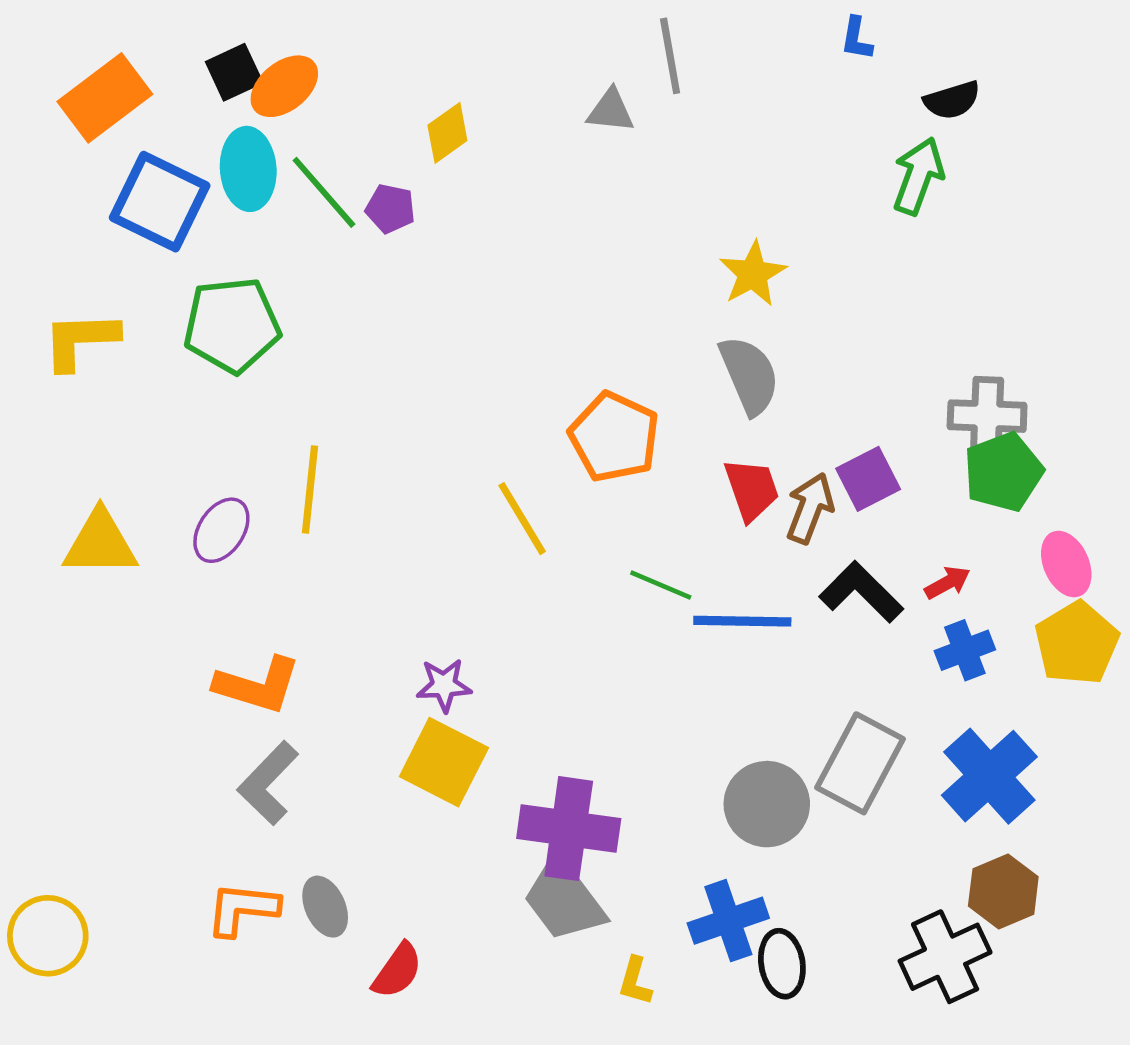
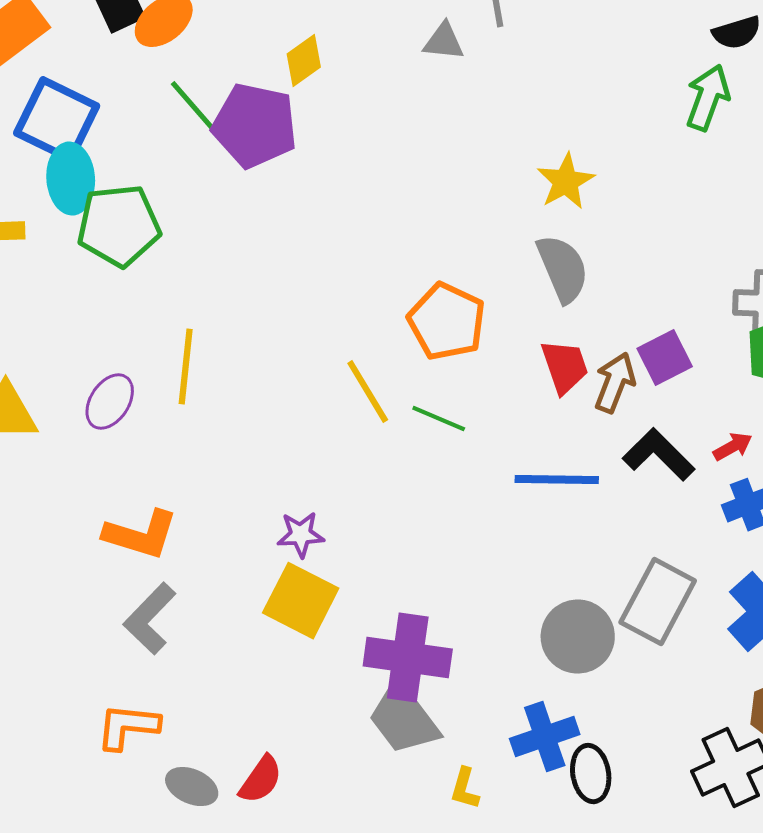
cyan ellipse: (248, 169) -> (71, 179), moved
purple pentagon: (390, 209) -> (255, 126), size x2.0
green line: (661, 585) -> (439, 419), moved
gray ellipse: (325, 907) -> (192, 787), moved, turned -42

